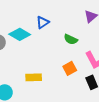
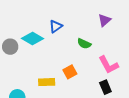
orange square: (70, 68) -> (70, 72), moved

